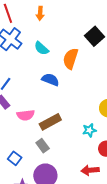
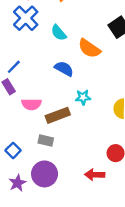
orange semicircle: (71, 59) -> (89, 48), turned -80
cyan star: (89, 130) -> (83, 97), moved
gray rectangle: (43, 146) -> (46, 141), turned -48

